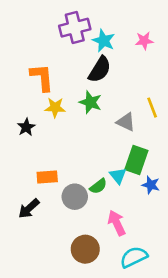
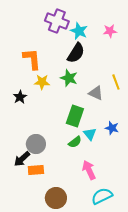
purple cross: (75, 28) -> (57, 21), turned 35
green rectangle: (136, 160) -> (75, 116), moved
orange rectangle: (47, 177) -> (36, 170), moved
blue star: (151, 185) -> (112, 128), moved
gray circle: (75, 197) -> (36, 144), moved
brown circle: (85, 249) -> (56, 198), moved

